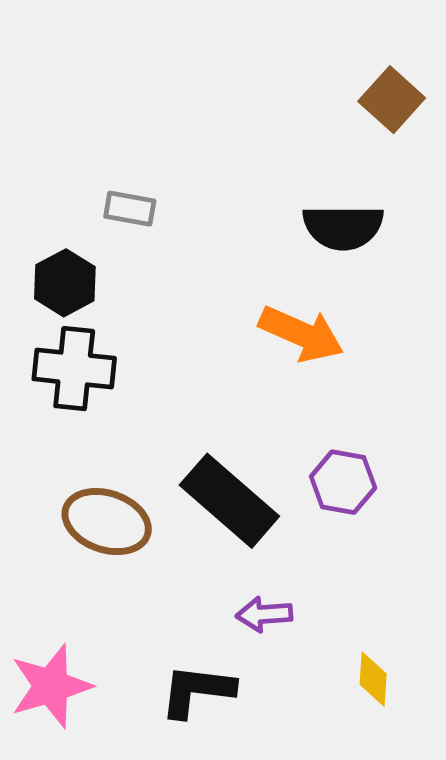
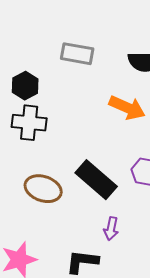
gray rectangle: (130, 209) -> (77, 54), moved, size x1.5
purple arrow: (264, 614) -> (111, 229), turned -75

